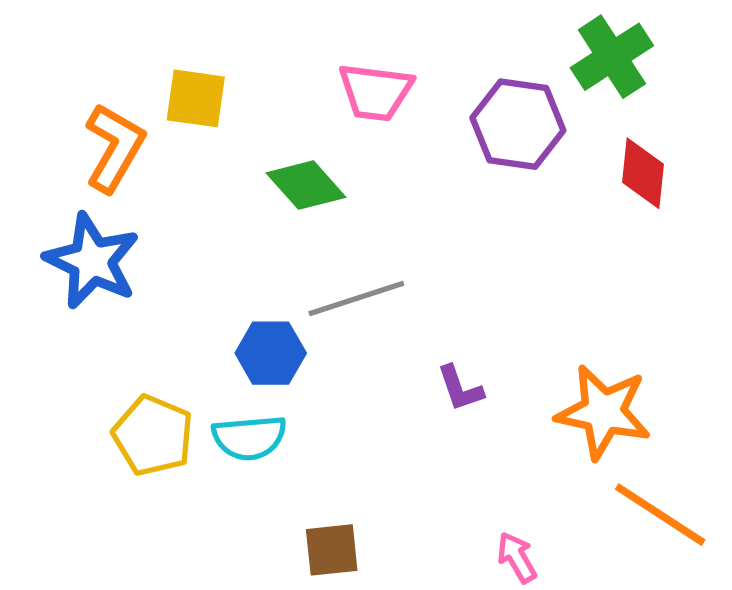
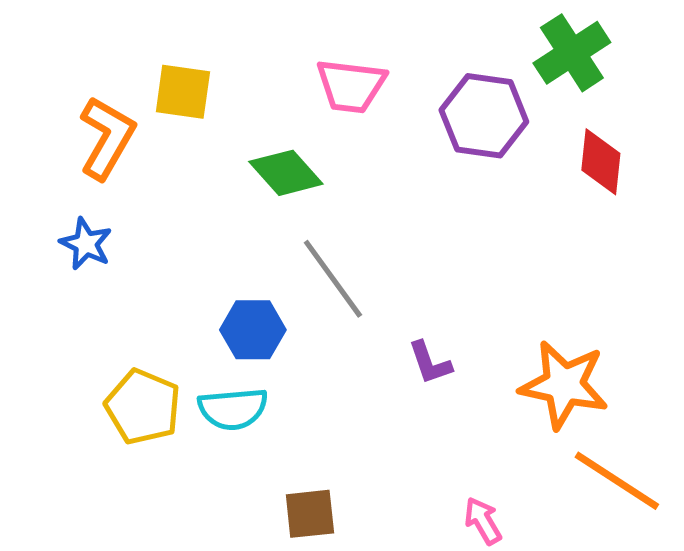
blue star: (92, 261) -> (86, 244), size x0.6
gray line: (356, 298) -> (333, 279), turned 72

